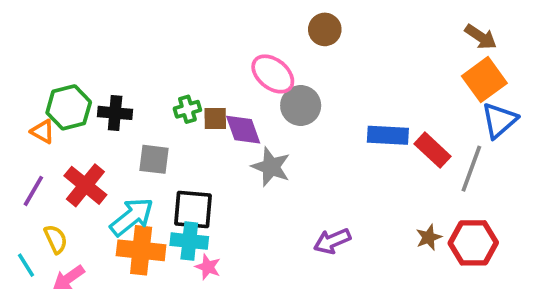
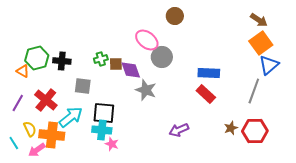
red rectangle: (432, 150) -> (206, 94), moved
orange cross: (141, 250) -> (52, 135), moved

